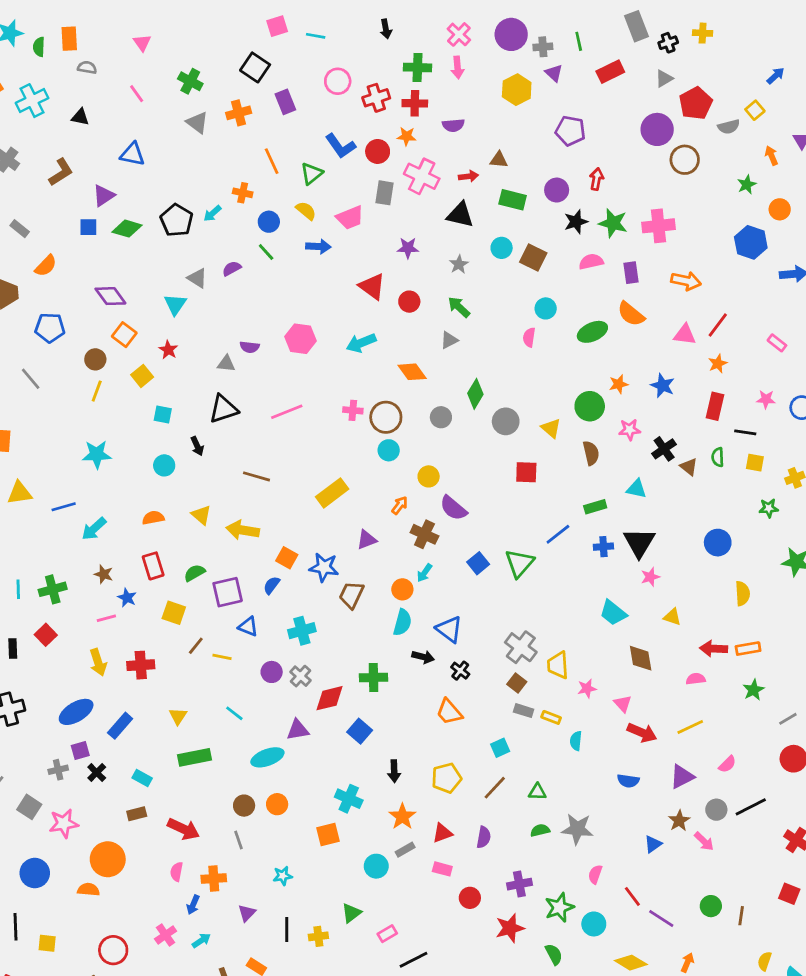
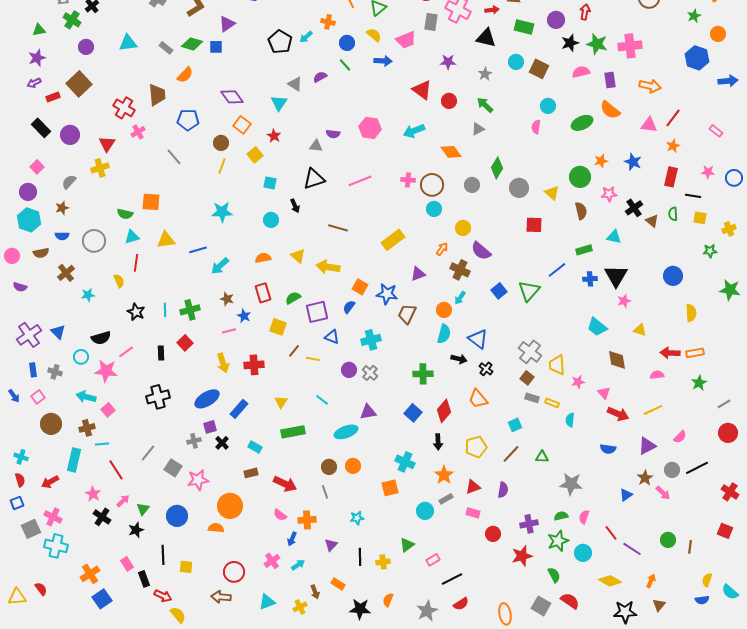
green diamond: (127, 229) -> (192, 44), moved
red diamond: (329, 698) -> (444, 411), moved, turned -35
green semicircle: (540, 830) -> (561, 516), moved
pink semicircle: (177, 872) -> (280, 515), turned -64

